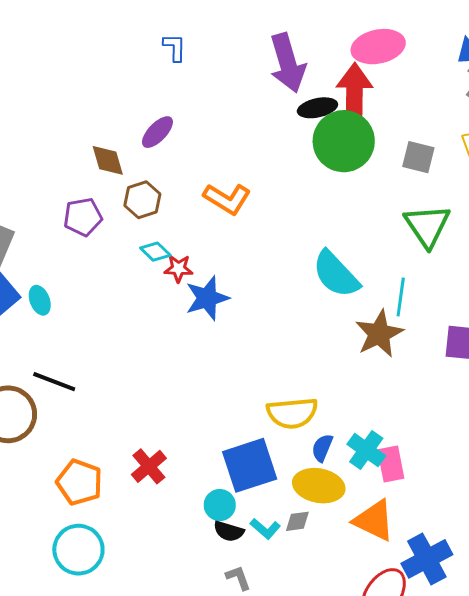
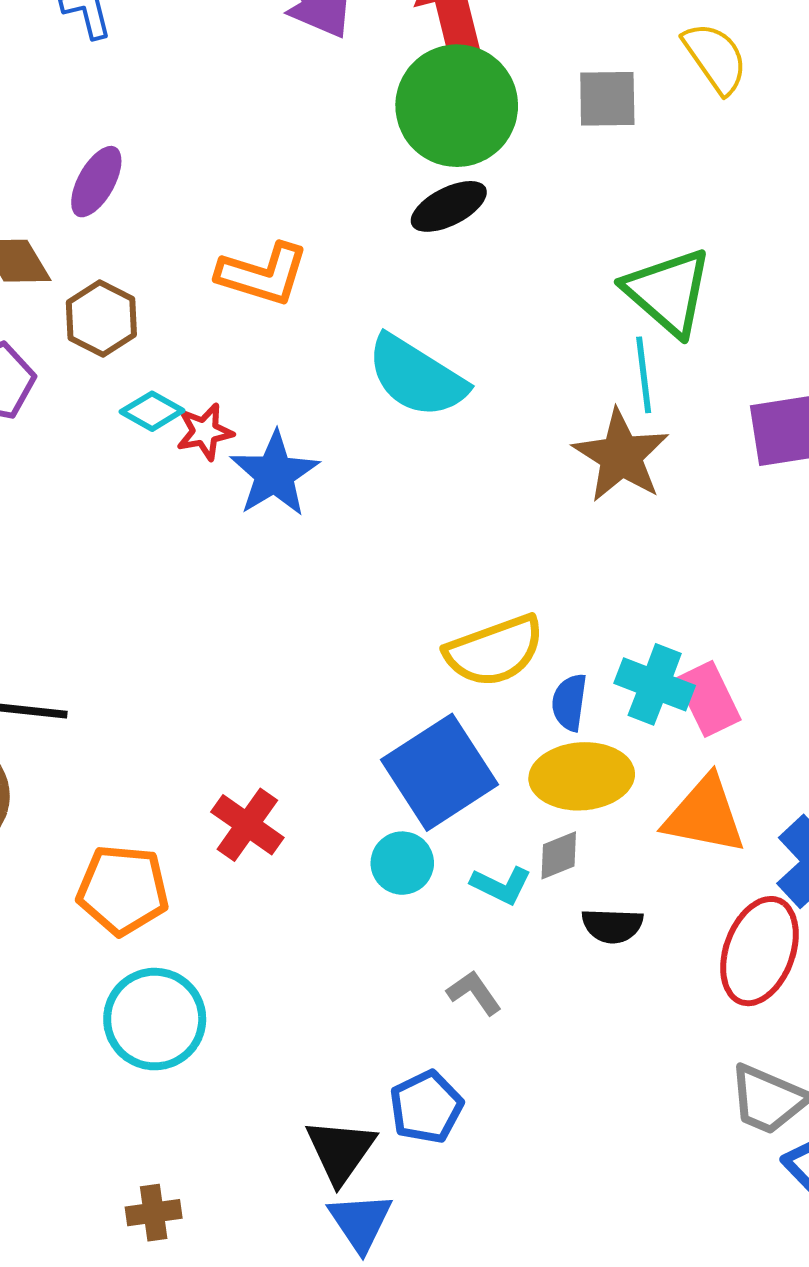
black ellipse: (317, 108) -> (449, 206), moved
green triangle: (427, 226) -> (668, 292), moved
cyan semicircle: (336, 274) -> (417, 376), moved
black semicircle: (229, 531) -> (612, 926), moved

